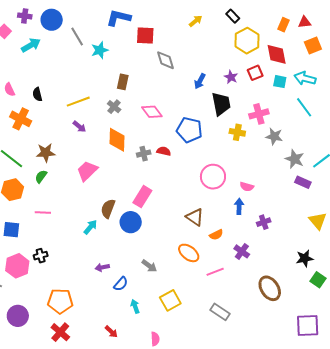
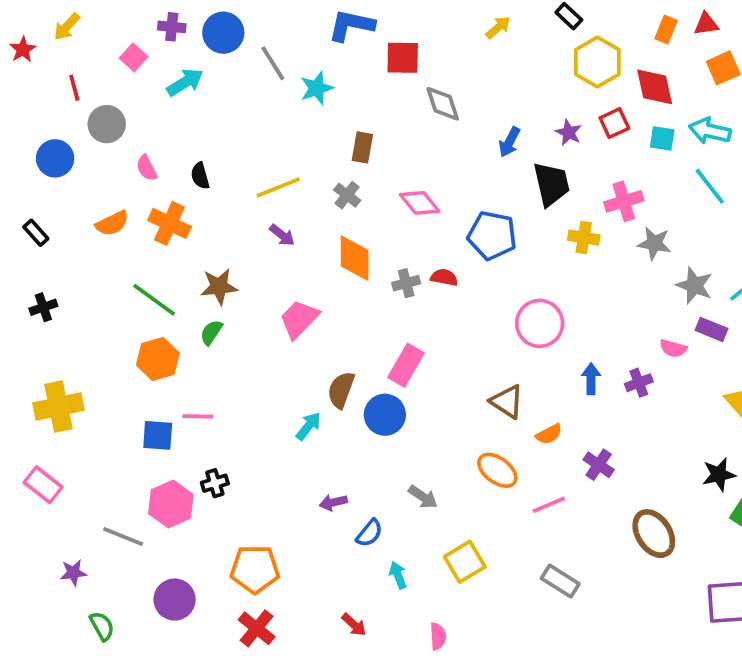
pink semicircle: (247, 187) -> (673, 348), moved
pink line: (43, 213) -> (198, 416), moved
purple cross: (264, 222) -> (639, 383), moved

